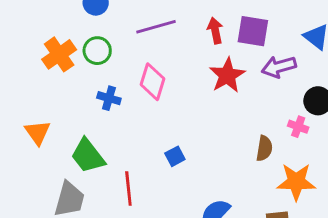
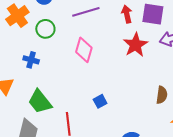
orange cross: (59, 54) -> (17, 16), moved
blue cross: (109, 98) -> (31, 60), moved

